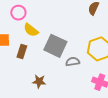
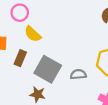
gray square: (55, 46) -> (48, 69), moved

